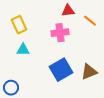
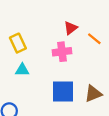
red triangle: (68, 11) -> (71, 28), turned -32
blue square: (61, 70) -> (63, 92), turned 30

